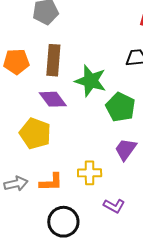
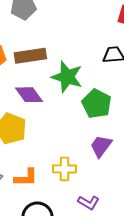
brown rectangle: (53, 60) -> (30, 56), turned 76

